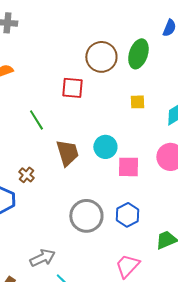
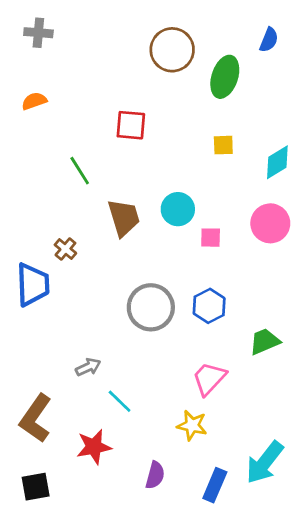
brown circle: (101, 57) -> (172, 50), moved
pink square: (128, 167) -> (211, 238), size x0.7
gray arrow: (42, 258) -> (88, 367), size x0.7

